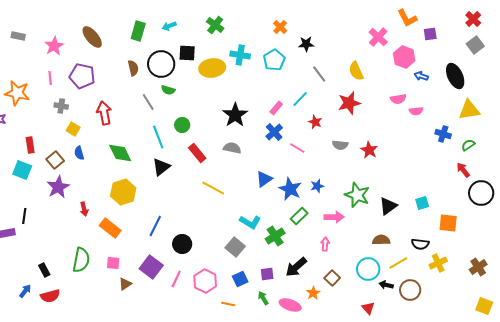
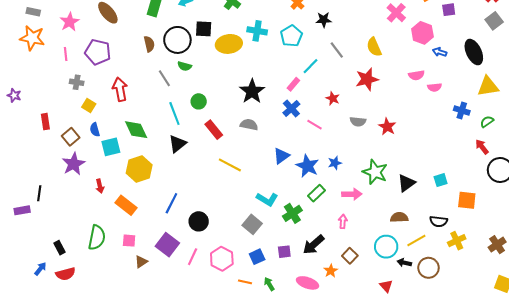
orange star: (17, 93) -> (32, 38), moved
cyan line: (300, 99) -> (311, 66), moved
cyan square: (22, 170) -> (111, 147), moved, turned -36
green arrow: (263, 298) -> (269, 284), moved

